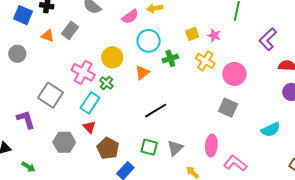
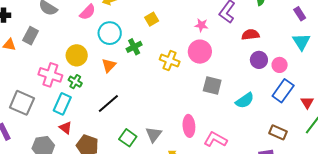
pink star: (214, 35) -> (201, 25), moved
yellow cross: (205, 61) -> (170, 60), moved
gray square: (228, 108) -> (212, 86), moved
black line: (156, 111) -> (108, 104), moved
green square: (149, 147) -> (128, 138), turned 30

